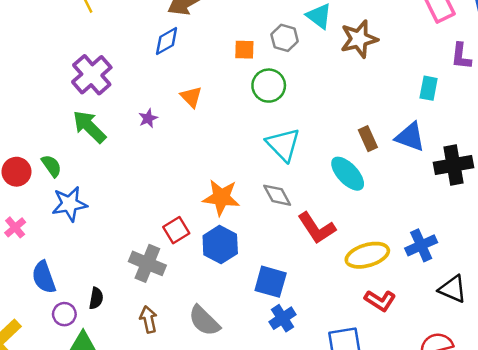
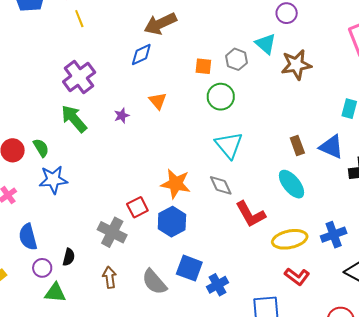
cyan ellipse: (348, 174) -> (291, 184), moved
blue square: (271, 282) -> (189, 268), moved

